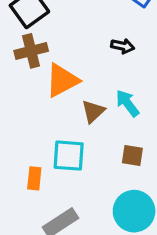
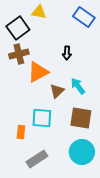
black arrow: (123, 46) -> (67, 53), moved, turned 80
brown square: (132, 156) -> (81, 118), size x1.6

